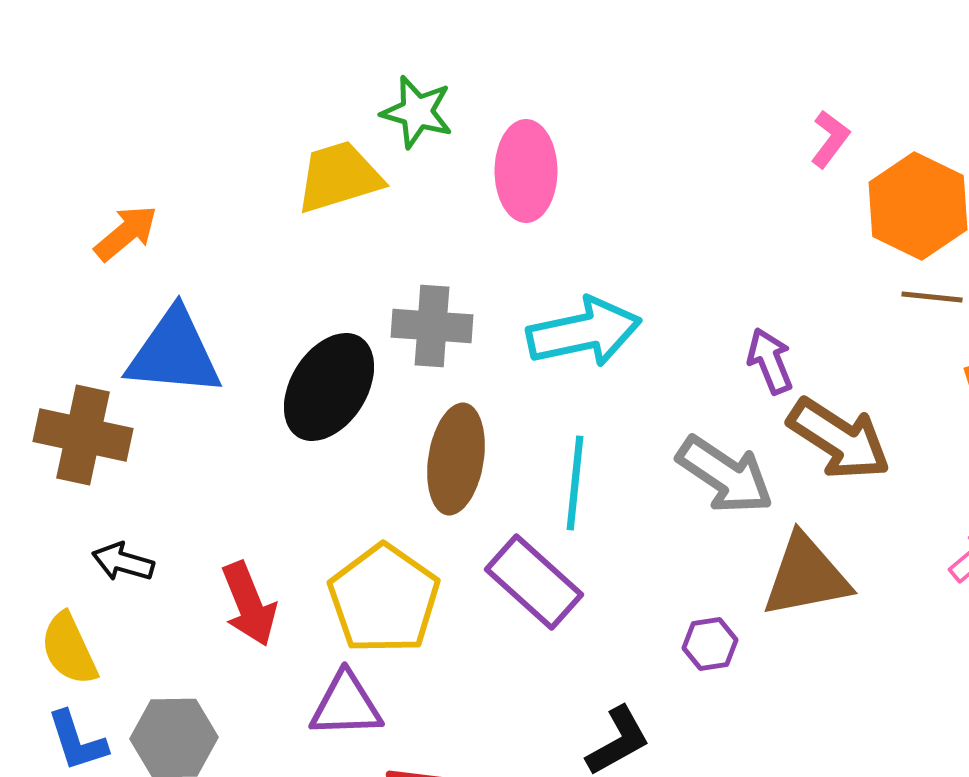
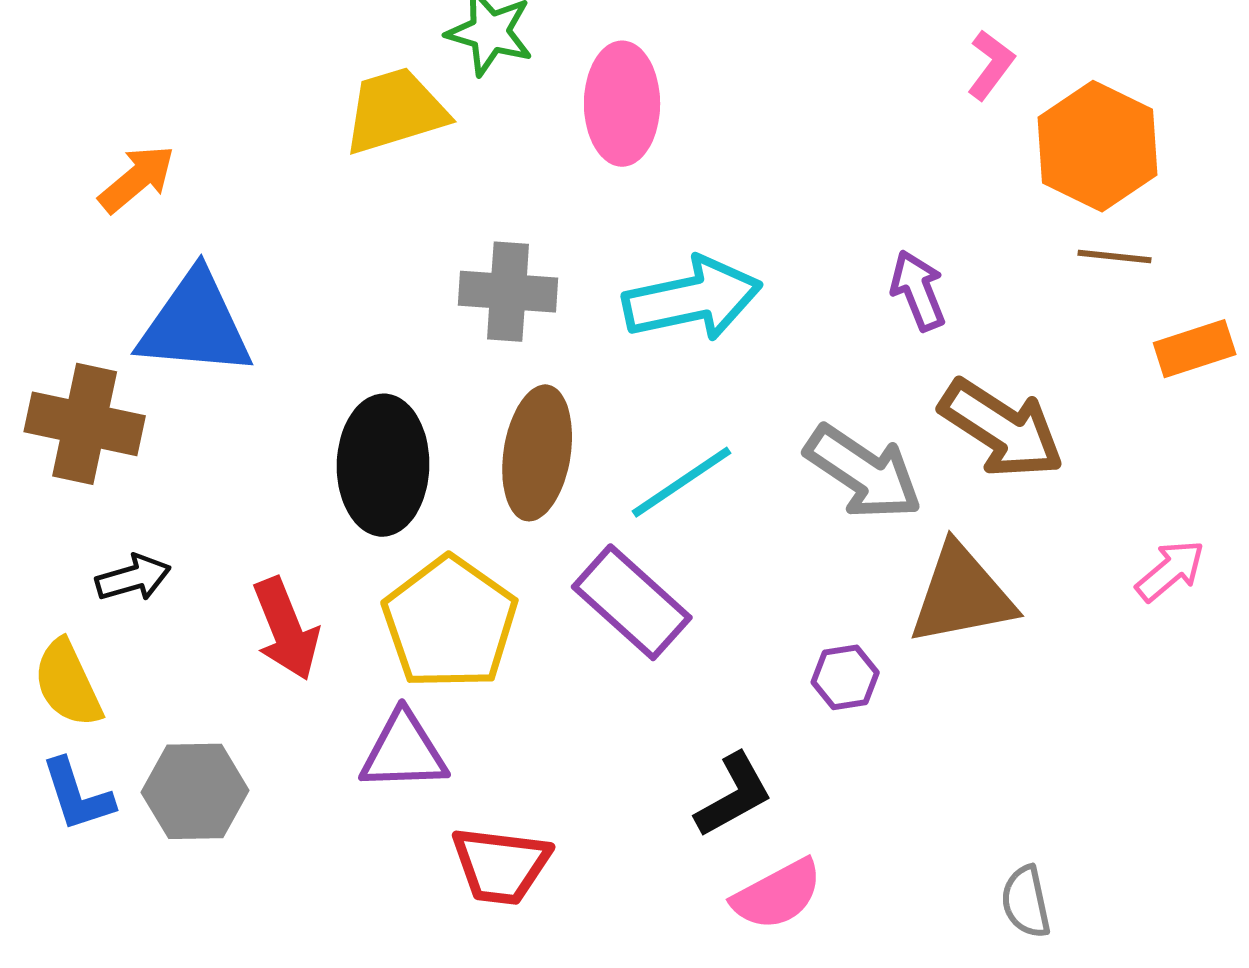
purple arrow: (770, 361) -> (918, 290), moved
black ellipse: (329, 387) -> (383, 465), moved, turned -31
cyan line: (575, 483) -> (681, 482), turned 50
black arrow: (123, 562) -> (133, 578), turned 148

